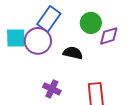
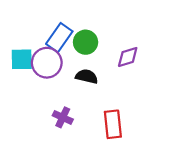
green circle: (91, 23) -> (86, 42), moved

